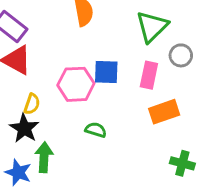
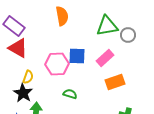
green triangle: (152, 27) -> (107, 26), turned 35
gray circle: (181, 55) -> (128, 35), moved
pink rectangle: (149, 75) -> (105, 58), turned 36

